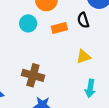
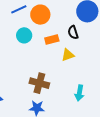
yellow triangle: (83, 57) -> (68, 55), moved
brown cross: (33, 75) -> (39, 83), moved

